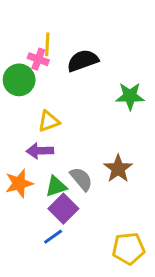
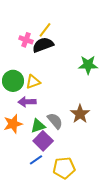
yellow line: (47, 44) -> (45, 30), moved, turned 35
black semicircle: (83, 61) -> (43, 45), moved
green circle: (19, 80) -> (13, 81), moved
yellow pentagon: (129, 248) -> (64, 168), moved

